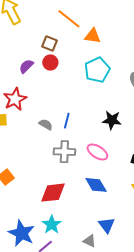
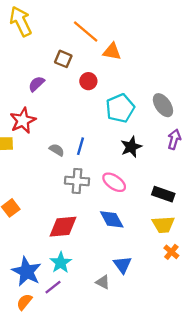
red circle: (50, 62) -> (88, 81), moved
cyan pentagon: (97, 70) -> (120, 108), moved
black star: (112, 120) -> (131, 147), turned -30

